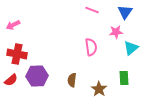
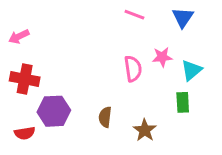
pink star: (116, 32) -> (162, 57), moved
green rectangle: (124, 78) -> (183, 102), moved
red semicircle: (11, 80) -> (25, 133), moved, turned 32

